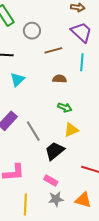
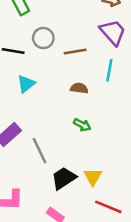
gray circle: (32, 31) -> (43, 38), moved
yellow triangle: (71, 130) -> (93, 177), moved, turned -42

